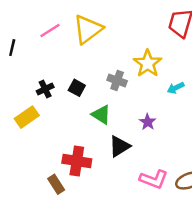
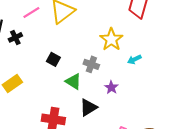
gray cross: (117, 80) -> (91, 64), moved
black cross: (45, 89) -> (15, 37), moved

